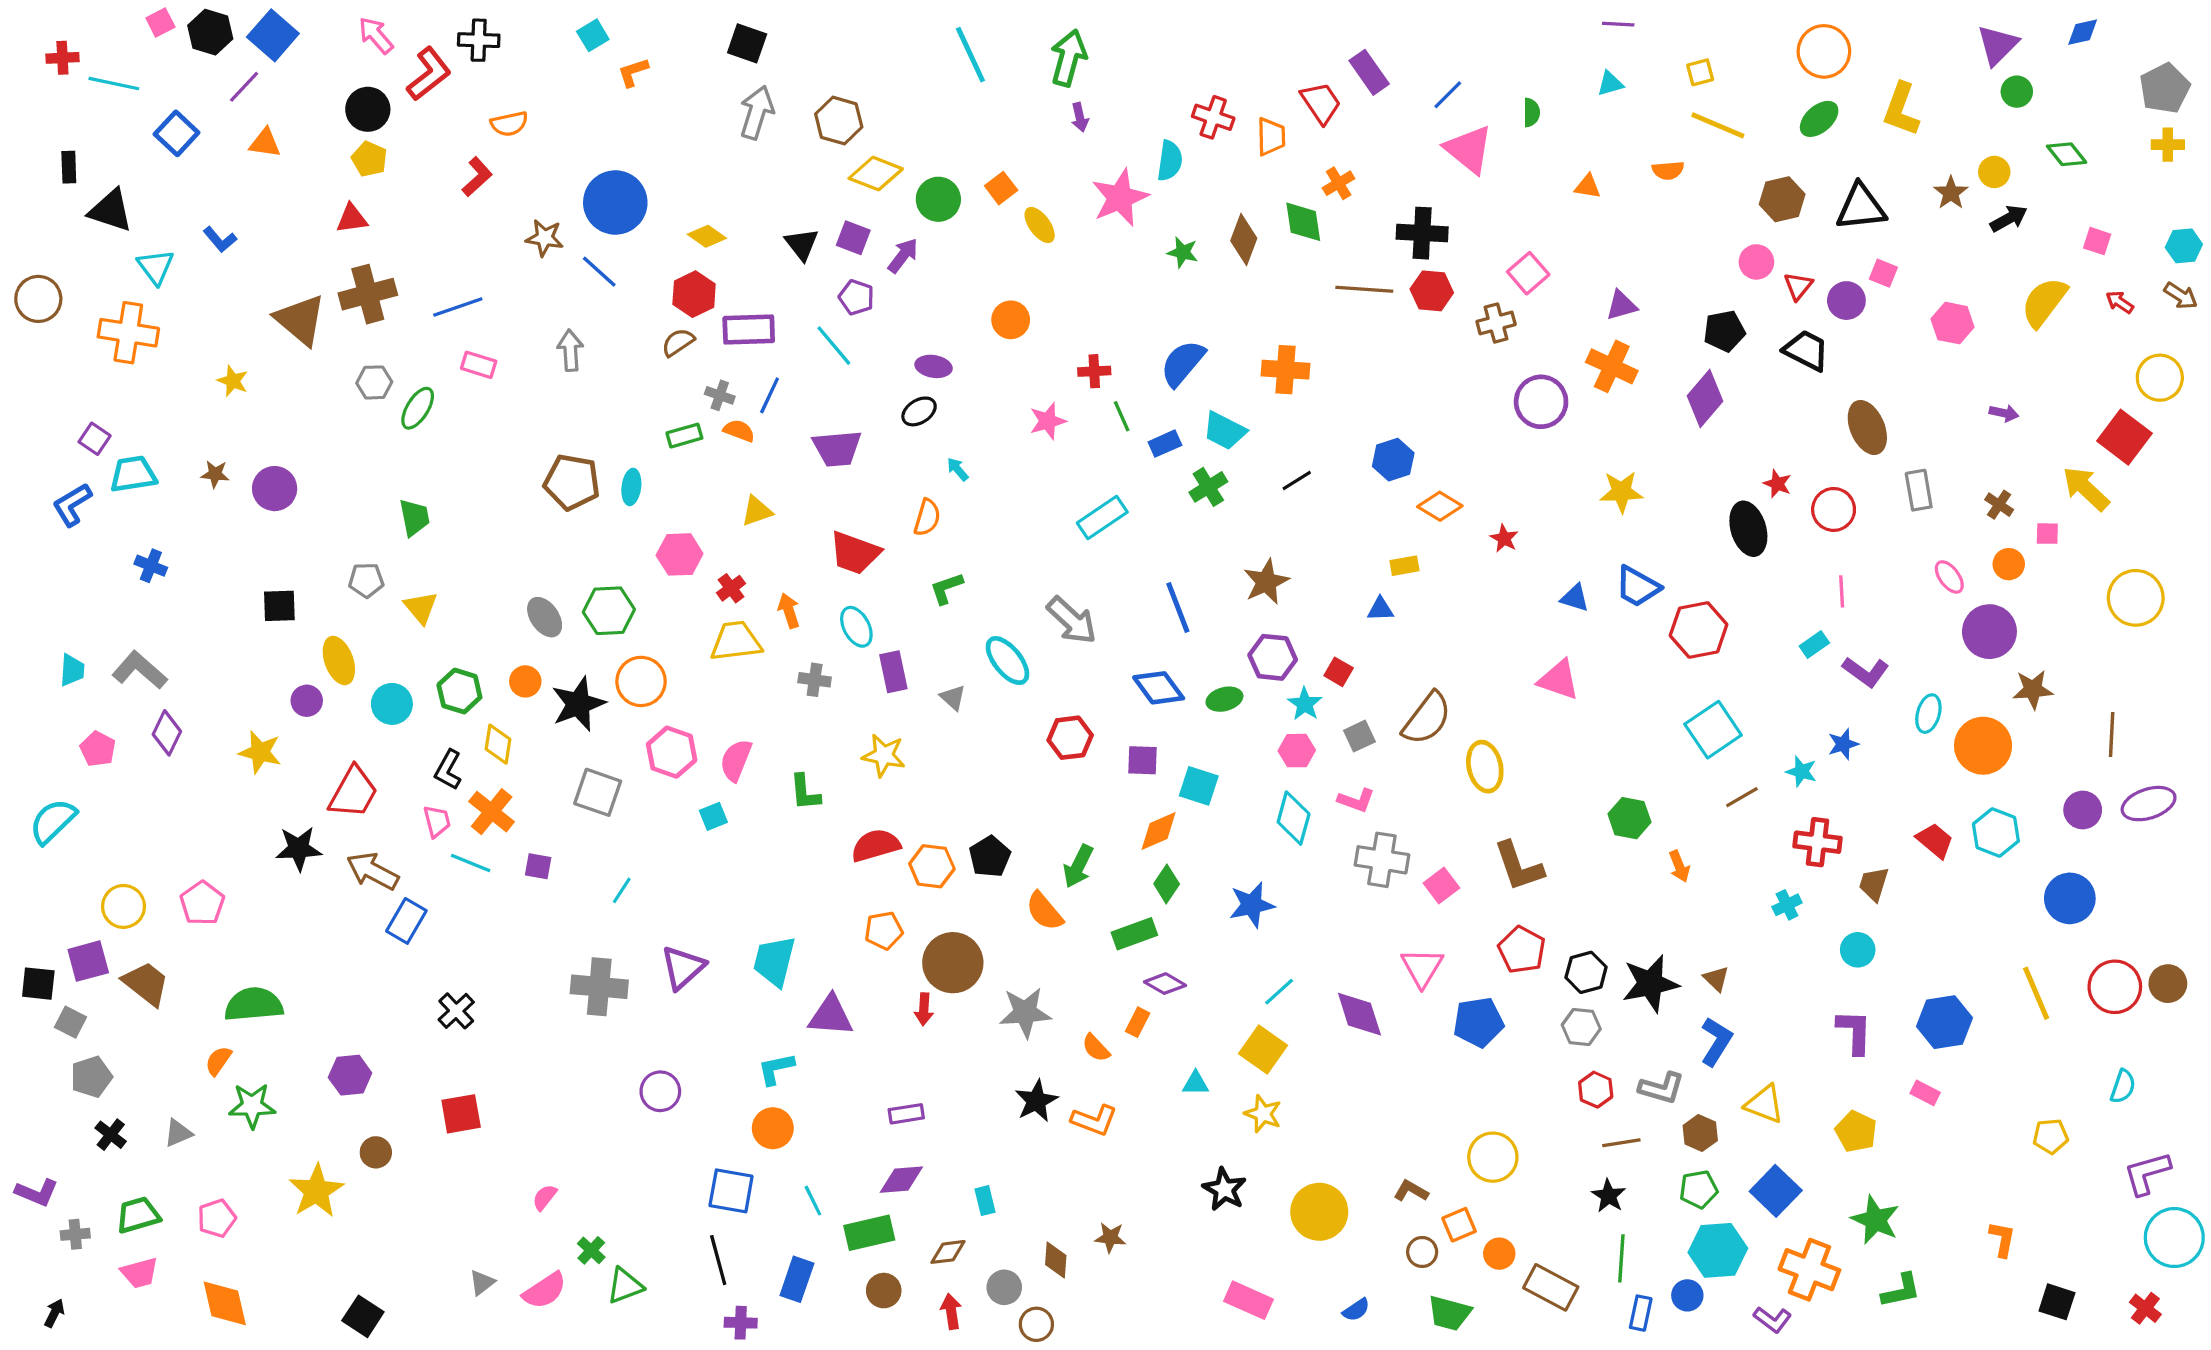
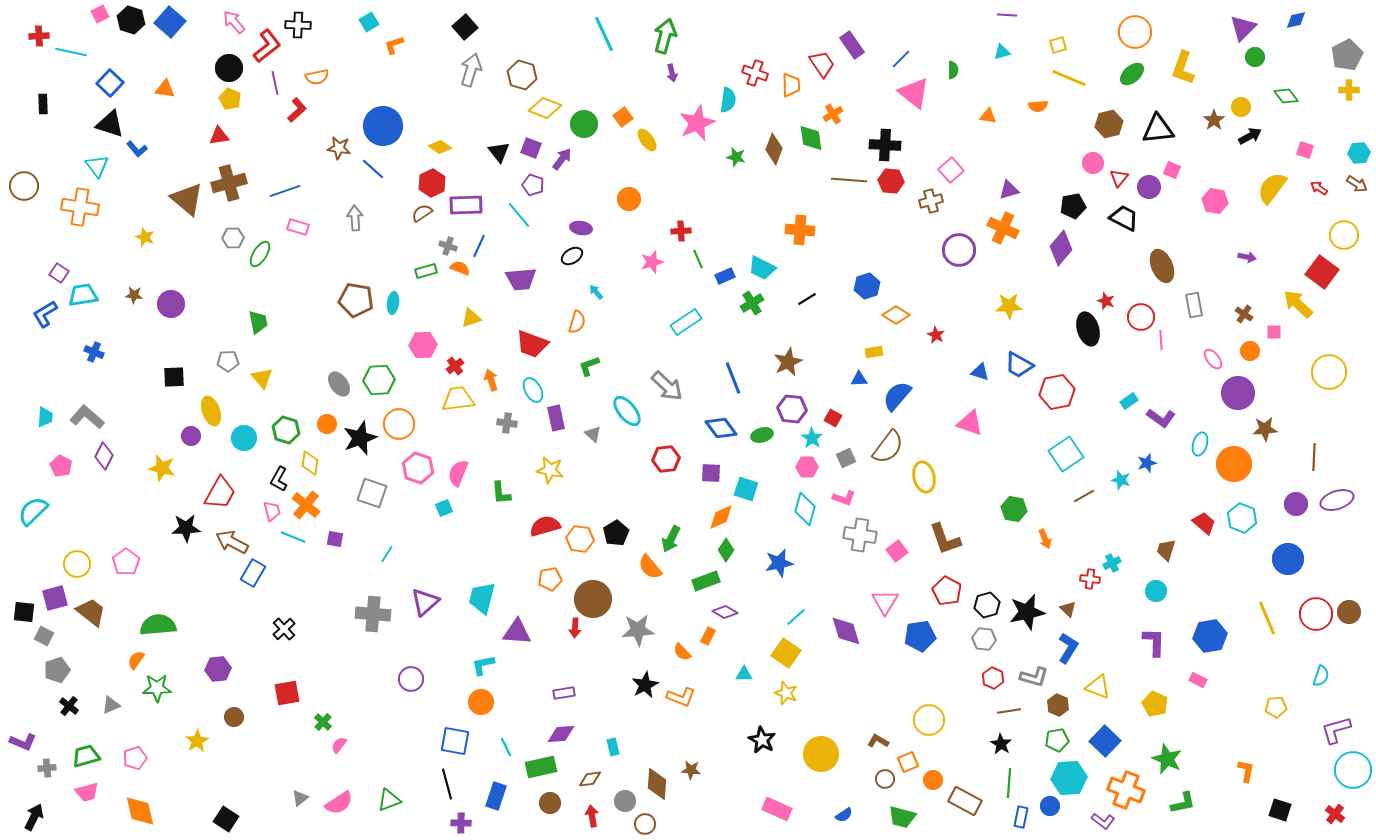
black square: (747, 43) -> (465, 27), turned 30
purple line: (244, 87) -> (275, 83), moved, turned -55
black triangle: (111, 211) -> (110, 124), moved
blue semicircle: (1183, 363) -> (897, 396), moved
pink line: (1842, 591) -> (1161, 340), moved
red cross: (1817, 842) -> (1090, 579), moved, size x0.7
yellow star: (316, 1191) -> (197, 741), size x0.7
green cross: (591, 1250) -> (323, 722), moved
brown diamond: (1056, 1260) -> (657, 784), size x1.4
black arrow: (54, 1313) -> (34, 817), size x1.5

